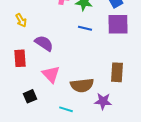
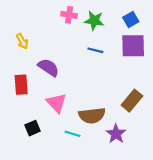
brown rectangle: (117, 72) -> (132, 101), turned 36
purple star: (103, 101) -> (116, 134), turned 30
cyan line: (66, 109) -> (73, 134), moved

